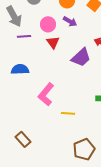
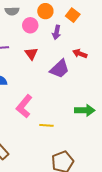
purple arrow: (70, 21) -> (57, 32), moved, turned 72
pink circle: (48, 24) -> (30, 25), moved

